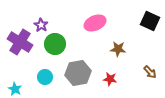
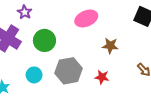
purple star: (41, 25) -> (25, 12), moved

